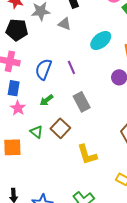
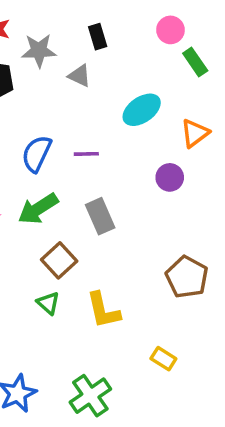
purple line: (71, 67) -> (86, 154), turned -72
green arrow: (46, 100) -> (38, 209), size x1.6
green triangle: (36, 132) -> (48, 303), moved

